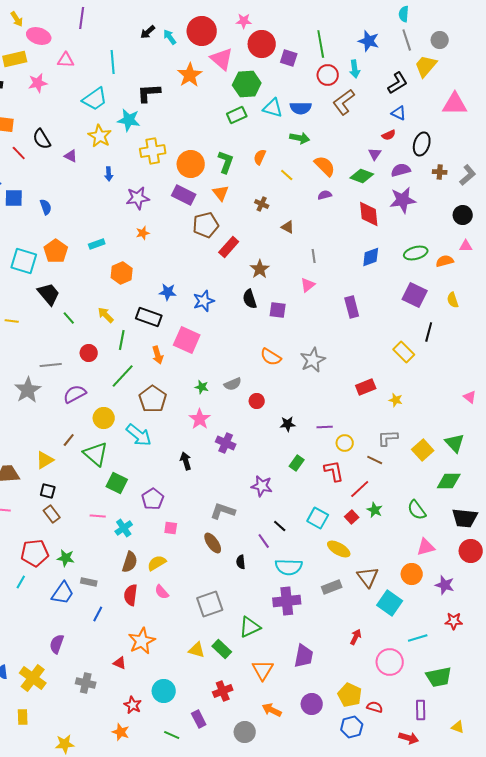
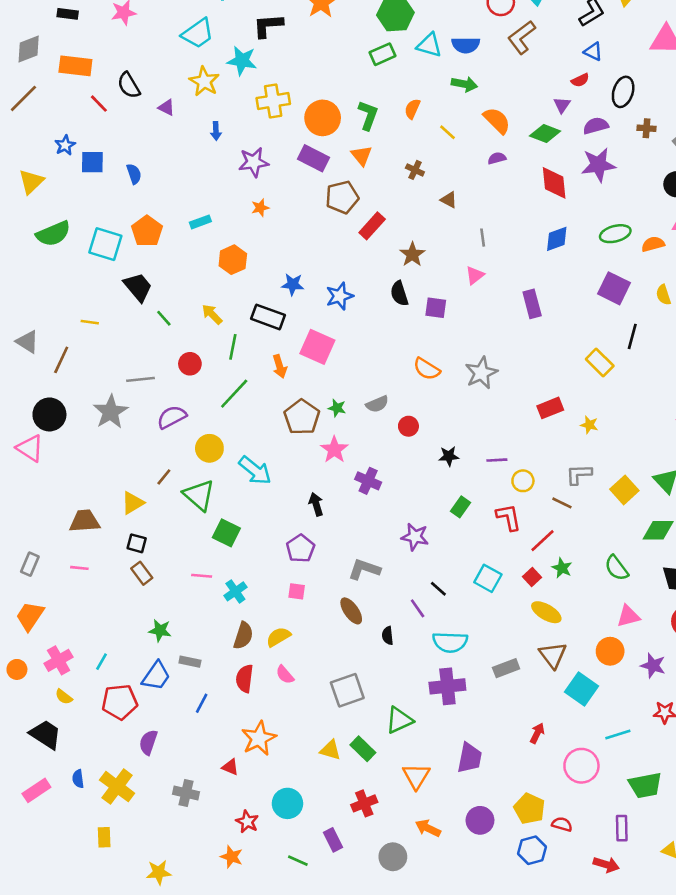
brown pentagon: (153, 399) -> (302, 417), moved
purple pentagon: (153, 499) -> (300, 548), moved
yellow ellipse: (339, 549) -> (546, 612), moved
red pentagon: (35, 553) -> (120, 702), moved

